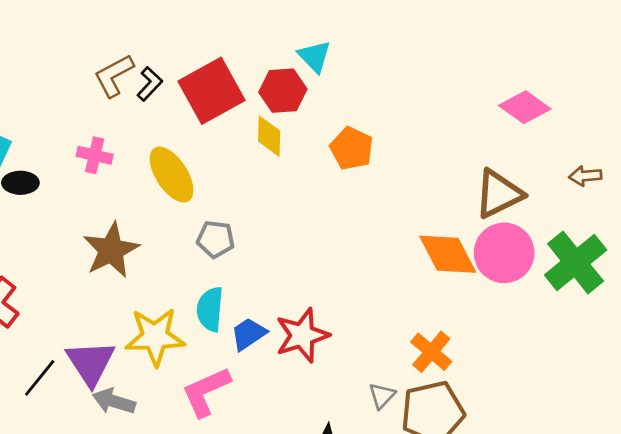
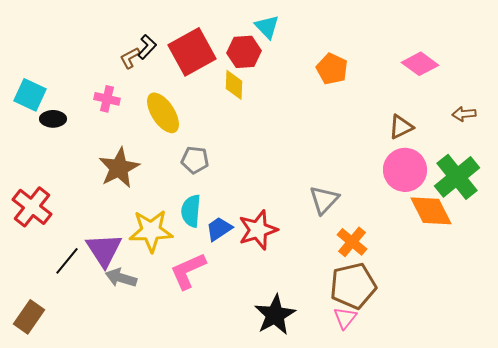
brown L-shape: (114, 76) -> (130, 58), moved, size x0.7
orange pentagon: (352, 148) -> (332, 69), moved
brown triangle: (499, 194) -> (401, 127), size x0.7
orange diamond: (448, 254) -> (431, 211), moved
gray triangle: (382, 396) -> (324, 200), moved, size x1.5

